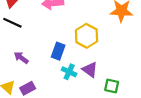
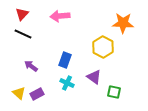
yellow hexagon: (87, 36) -> (103, 47), moved
cyan cross: (69, 72) -> (67, 83), moved

